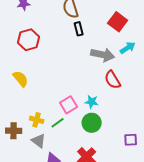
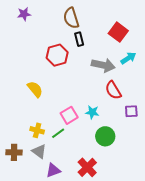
red hexagon: (29, 40) -> (57, 55), moved
yellow semicircle: (21, 79) -> (35, 89), moved
green circle: (92, 123) -> (105, 136), moved
brown cross: (14, 131) -> (14, 152), moved
purple square: (131, 140) -> (131, 111), moved

